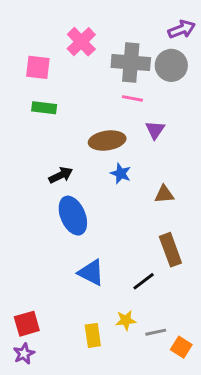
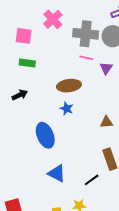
purple triangle: (155, 130) -> (106, 68), moved
blue star: (121, 173) -> (67, 109), moved
black arrow: (61, 175) -> (20, 95), moved

